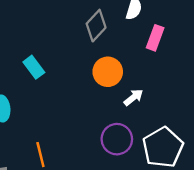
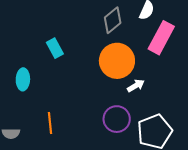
pink rectangle: (155, 38) -> (161, 38), size x1.5
orange circle: (108, 72) -> (117, 61), size x1.4

